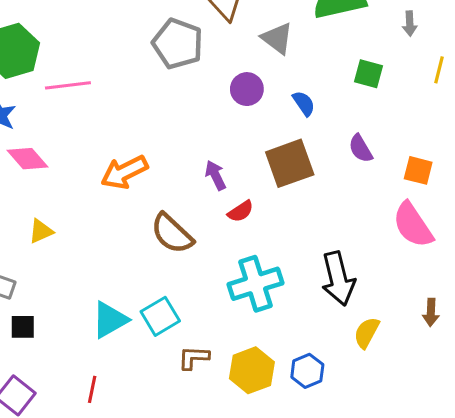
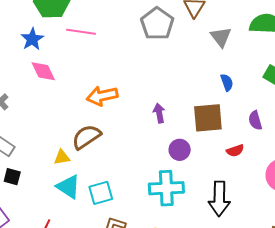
purple circle: (247, 89) -> (180, 150), moved
red semicircle: (241, 211) -> (235, 151), moved
yellow triangle: (41, 231) -> (62, 157), moved
brown semicircle: (172, 234) -> (86, 137), moved, turned 88
cyan triangle: (110, 320) -> (68, 187), turned 48

